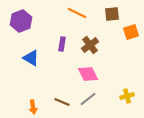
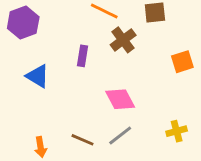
orange square: (131, 32) -> (182, 62), moved
brown cross: (90, 45) -> (123, 40), moved

